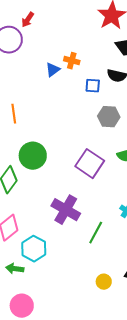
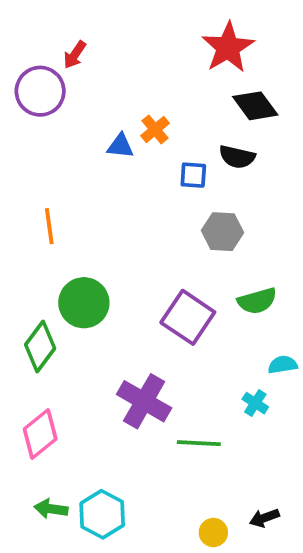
orange cross: (72, 61) -> (155, 129), turned 35
blue triangle: (53, 70) -> (120, 146), turned 42
green line: (96, 233) -> (199, 443), turned 65
cyan hexagon: (34, 249) -> (102, 514), moved

